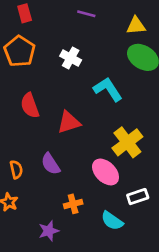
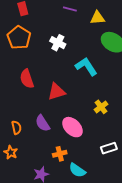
yellow triangle: (136, 26) -> (98, 18), moved
yellow cross: (127, 142) -> (101, 107), size x0.6
pink ellipse: (106, 172) -> (72, 127), moved
cyan semicircle: (112, 221) -> (77, 170), moved

